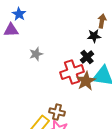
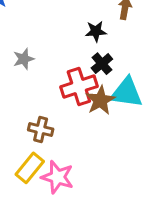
black star: (94, 36) -> (96, 31), moved
brown cross: (57, 112) -> (41, 130), moved

